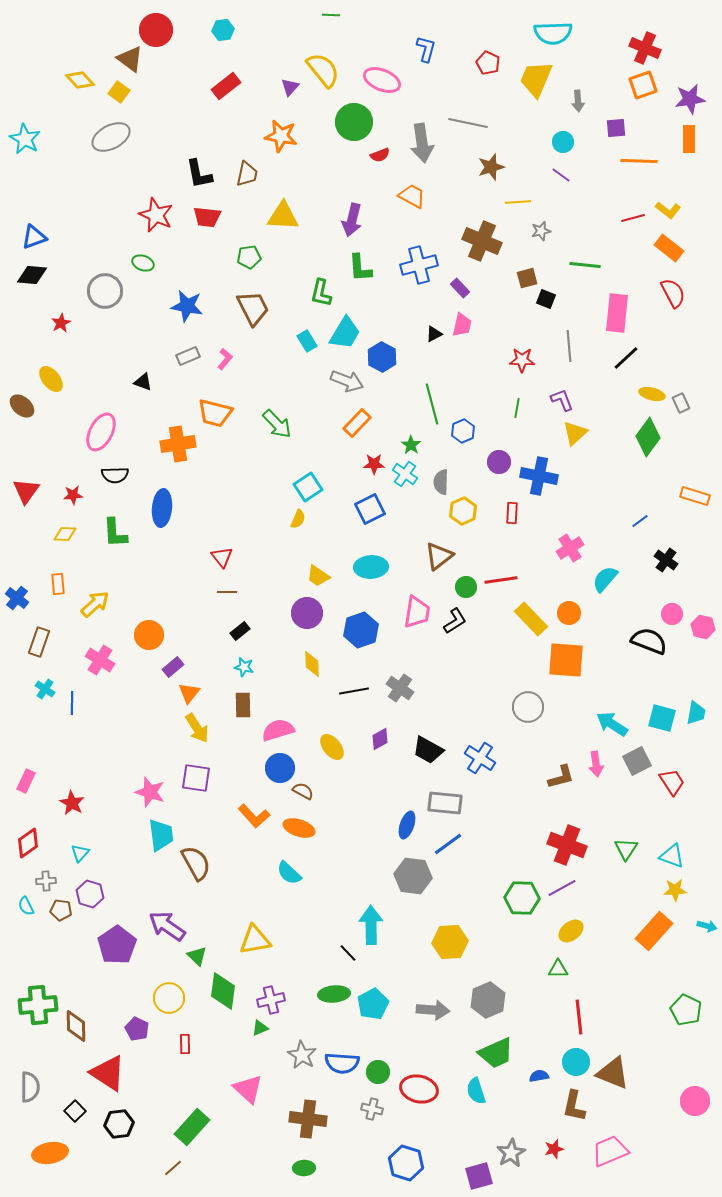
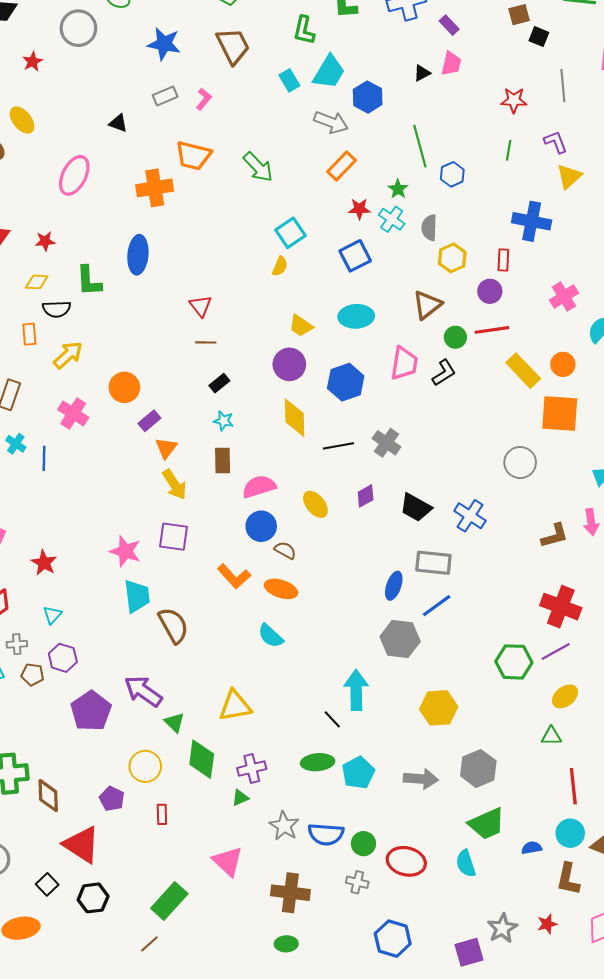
purple circle: (499, 462) -> (490, 291), moved
black semicircle: (115, 475) -> (57, 309), moved
yellow diamond: (312, 664) -> (295, 418), size x1.4

